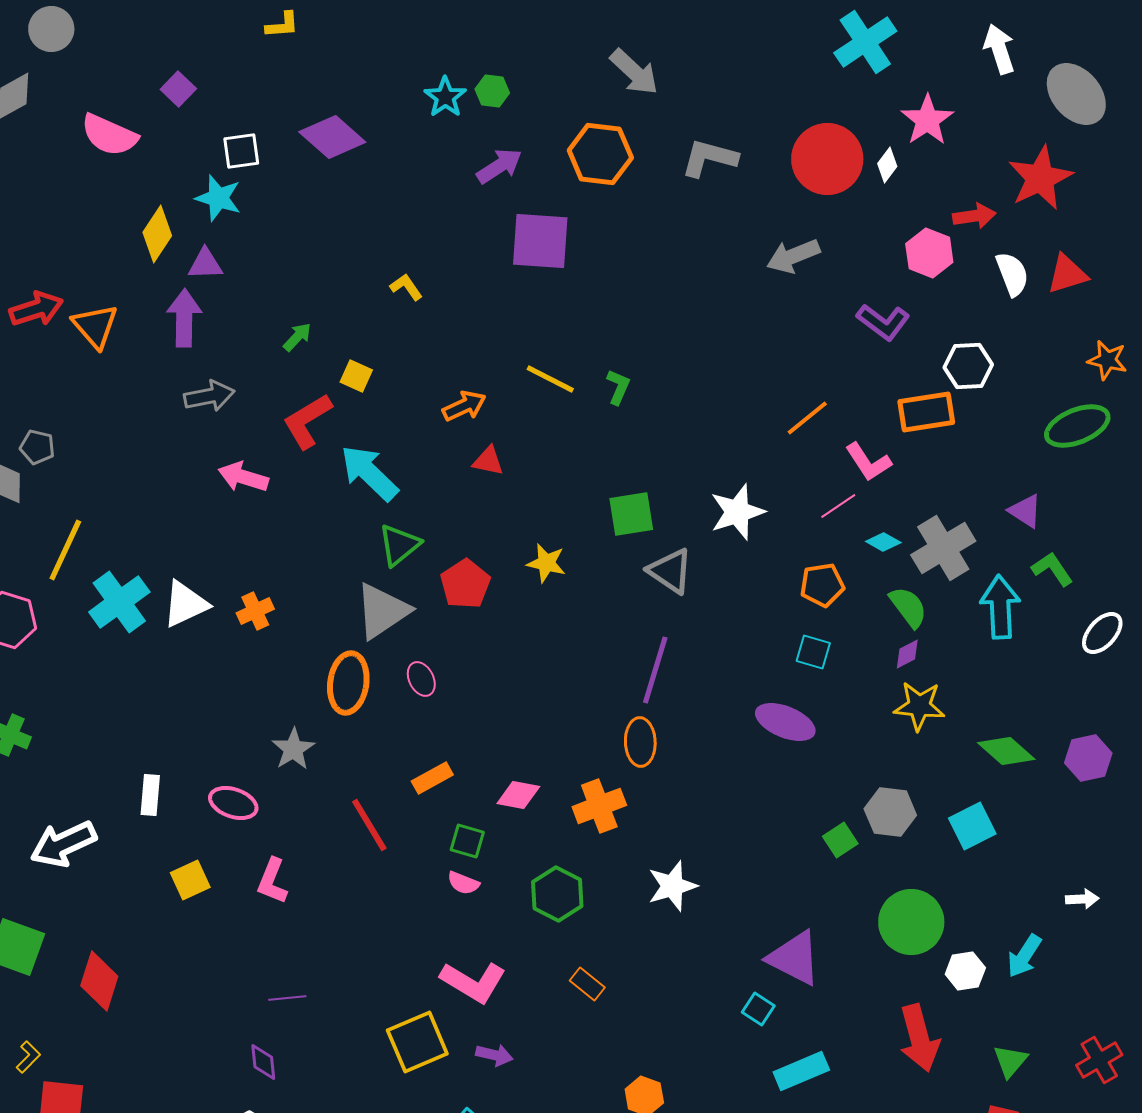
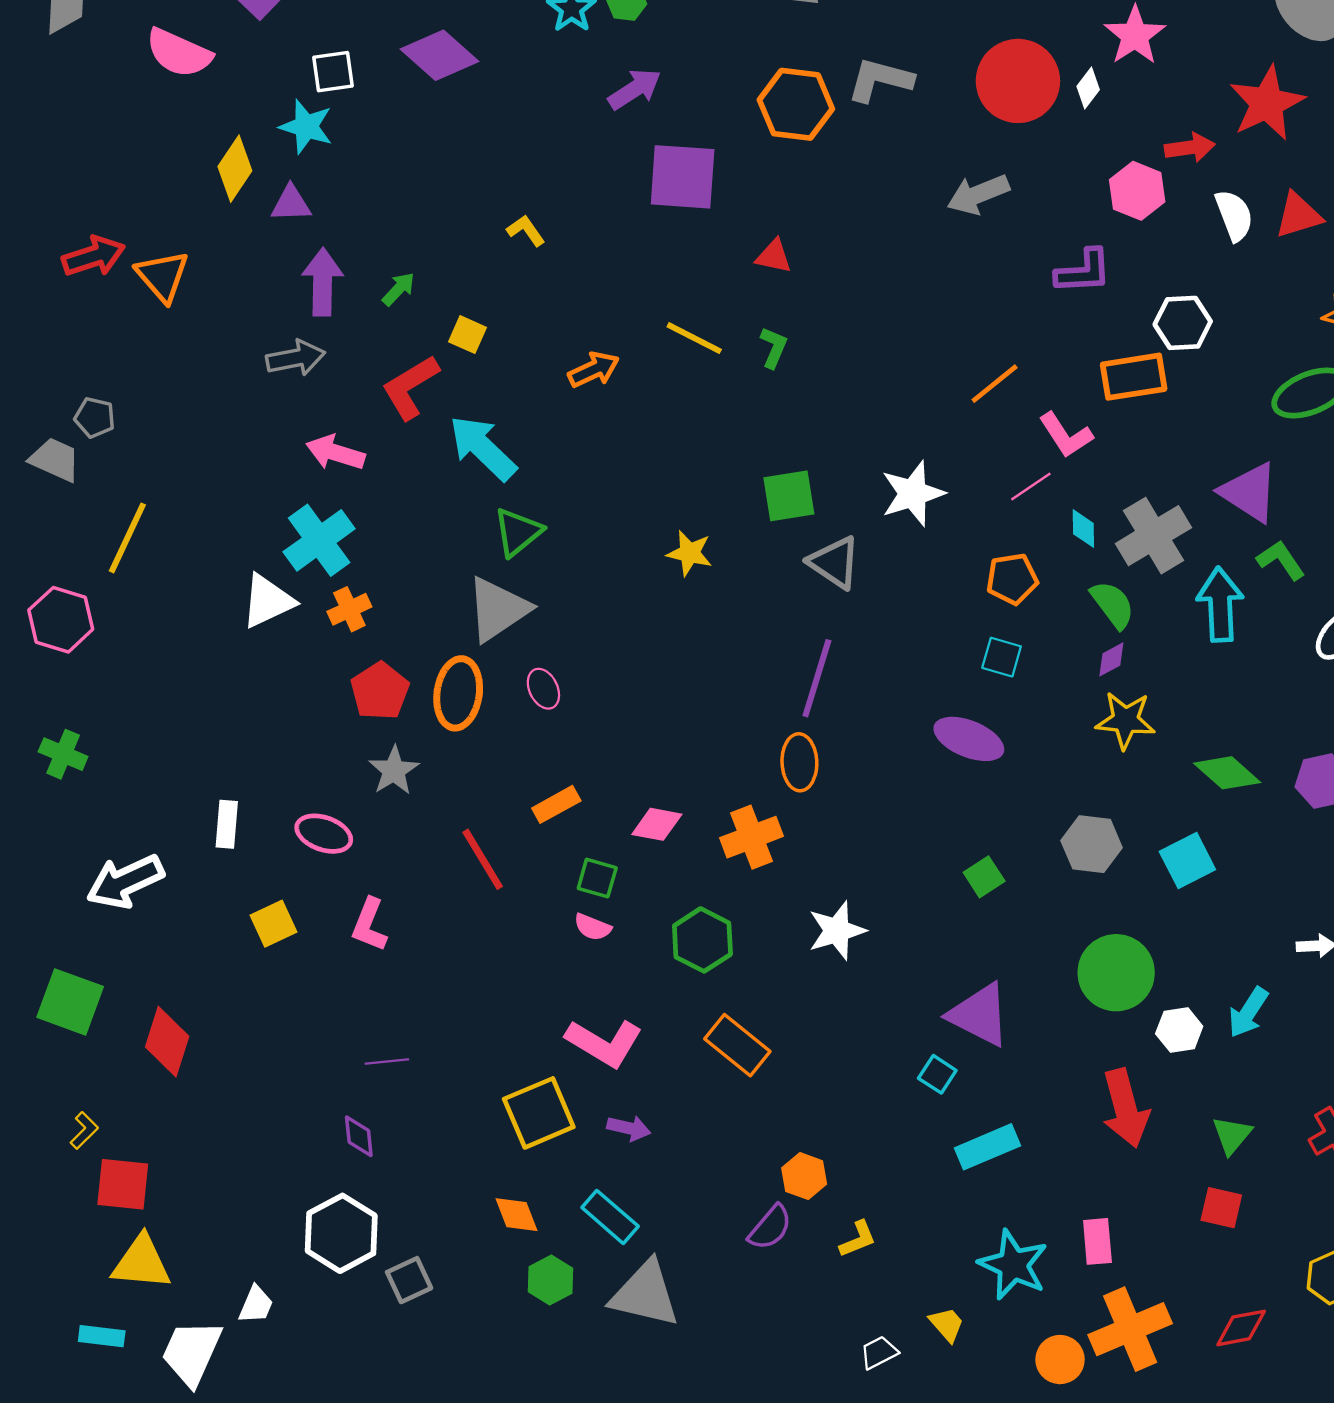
orange hexagon: (600, 154) -> (796, 104), moved
purple arrow: (184, 318) -> (323, 282), moved
purple L-shape: (883, 322) -> (1083, 271), turned -40
red triangle: (488, 461) -> (774, 256), moved
purple triangle: (1025, 511) -> (1249, 492), size x1.5
cyan diamond: (883, 542) -> (1083, 529), turned 60
red pentagon: (465, 584) -> (380, 691), moved
cyan cross: (119, 602) -> (319, 540), moved
green square: (840, 840) -> (984, 877), moved
orange rectangle: (587, 984) -> (737, 1045), size x1.6

